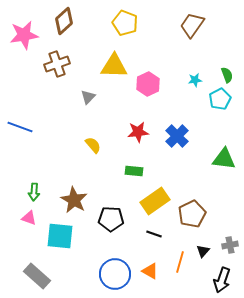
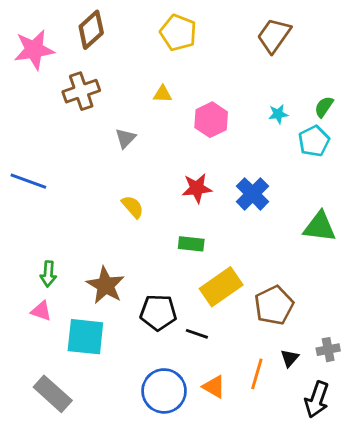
yellow triangle: (114, 66) -> (163, 94), size x0.5
green semicircle: (227, 75) -> (324, 107), turned -126
black line: (154, 234) -> (197, 334), moved

